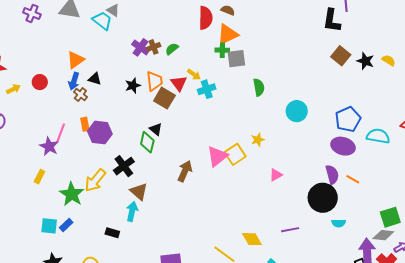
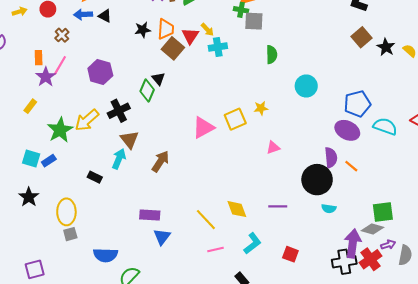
blue arrow: (74, 81) -> (83, 15), turned 60
brown cross: (80, 94) -> (62, 35), moved
orange rectangle: (85, 124) -> (39, 58), moved
pink triangle: (217, 156) -> (203, 128), moved
brown arrow: (185, 171) -> (160, 161), moved

